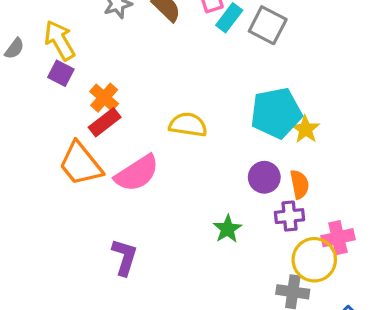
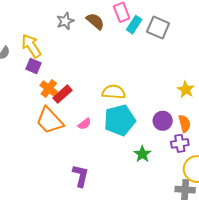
orange cross: (104, 98) -> (49, 89), moved
cyan pentagon: (276, 113) -> (120, 120), moved
pink semicircle: (137, 173) -> (84, 124), size x0.5

